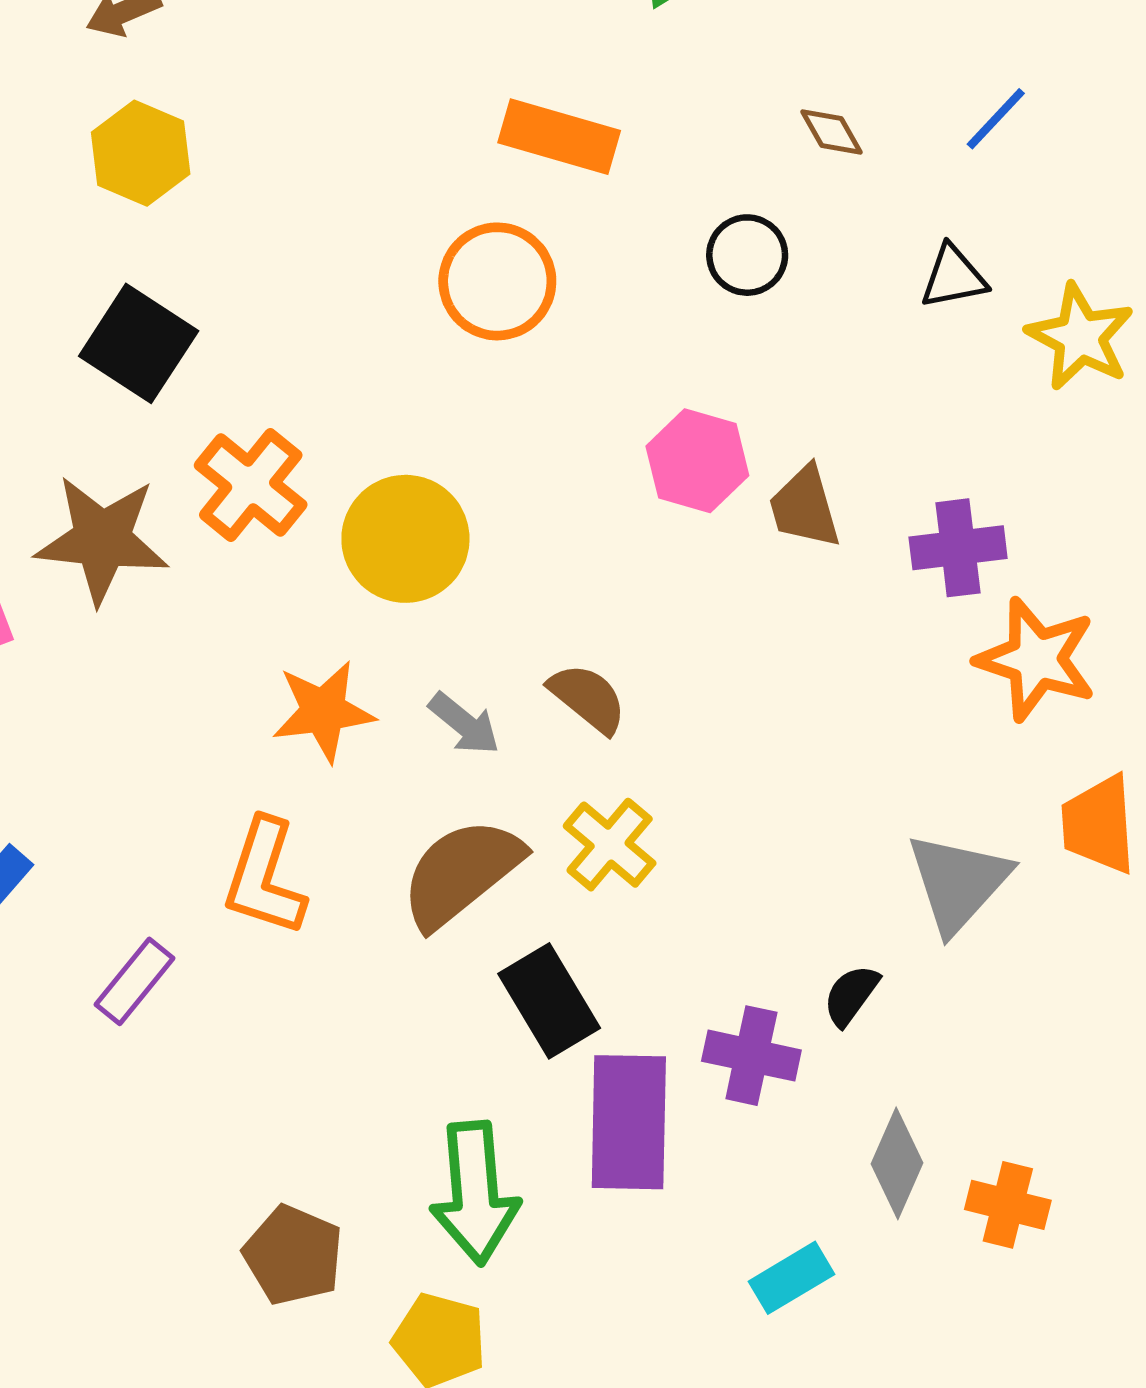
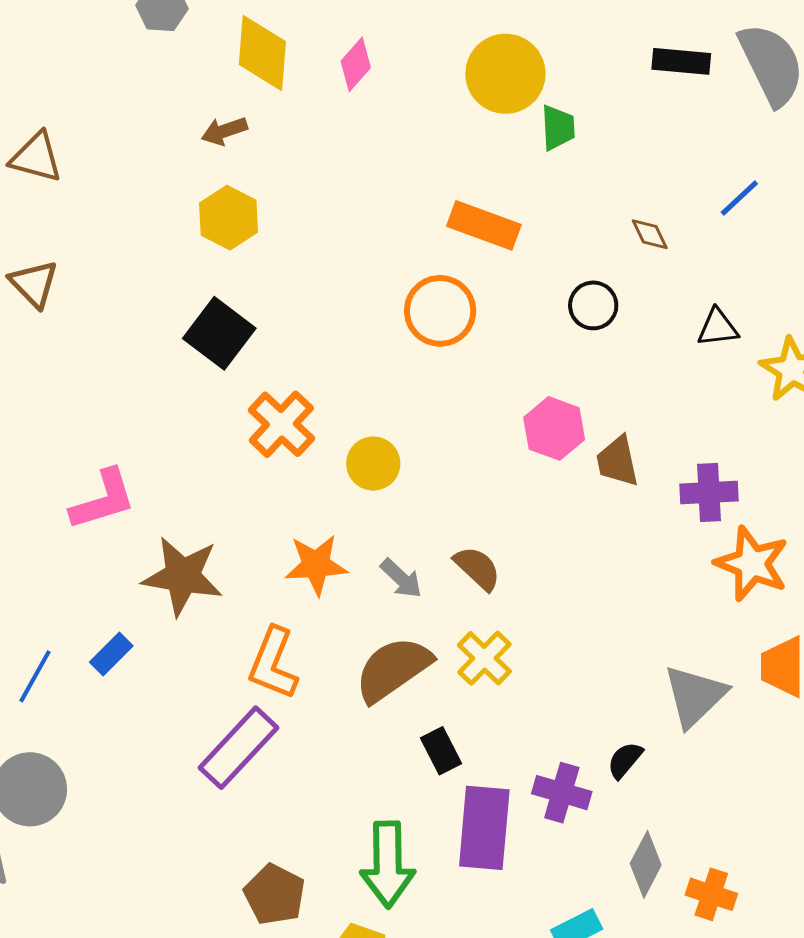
blue line: (996, 119) -> (739, 198), moved
yellow circle: (405, 539) -> (373, 464), size x0.7
brown star: (102, 540) -> (183, 576), moved
purple rectangle: (135, 981) -> (238, 748), moved, size x1.6
black rectangle: (549, 1001) -> (441, 751), size x0.7

